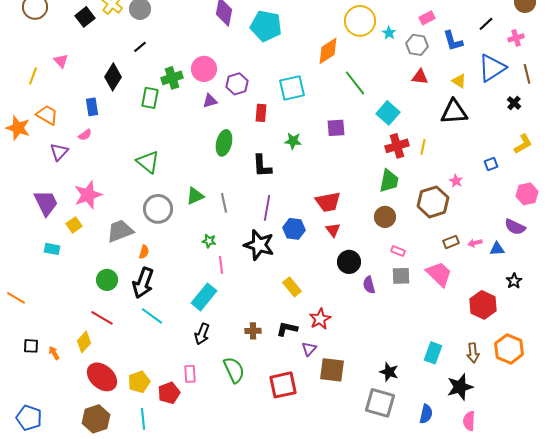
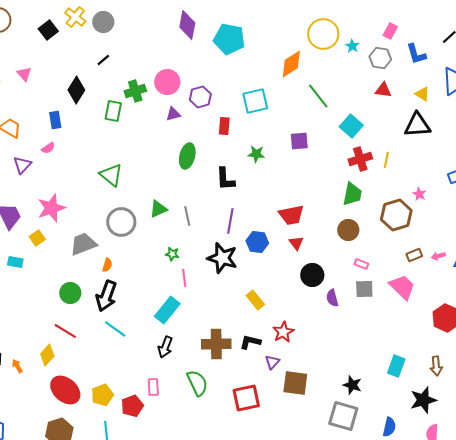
pink rectangle: (427, 18) -> (390, 31), turned -35
brown cross: (253, 331) -> (216, 344), size x1.8

